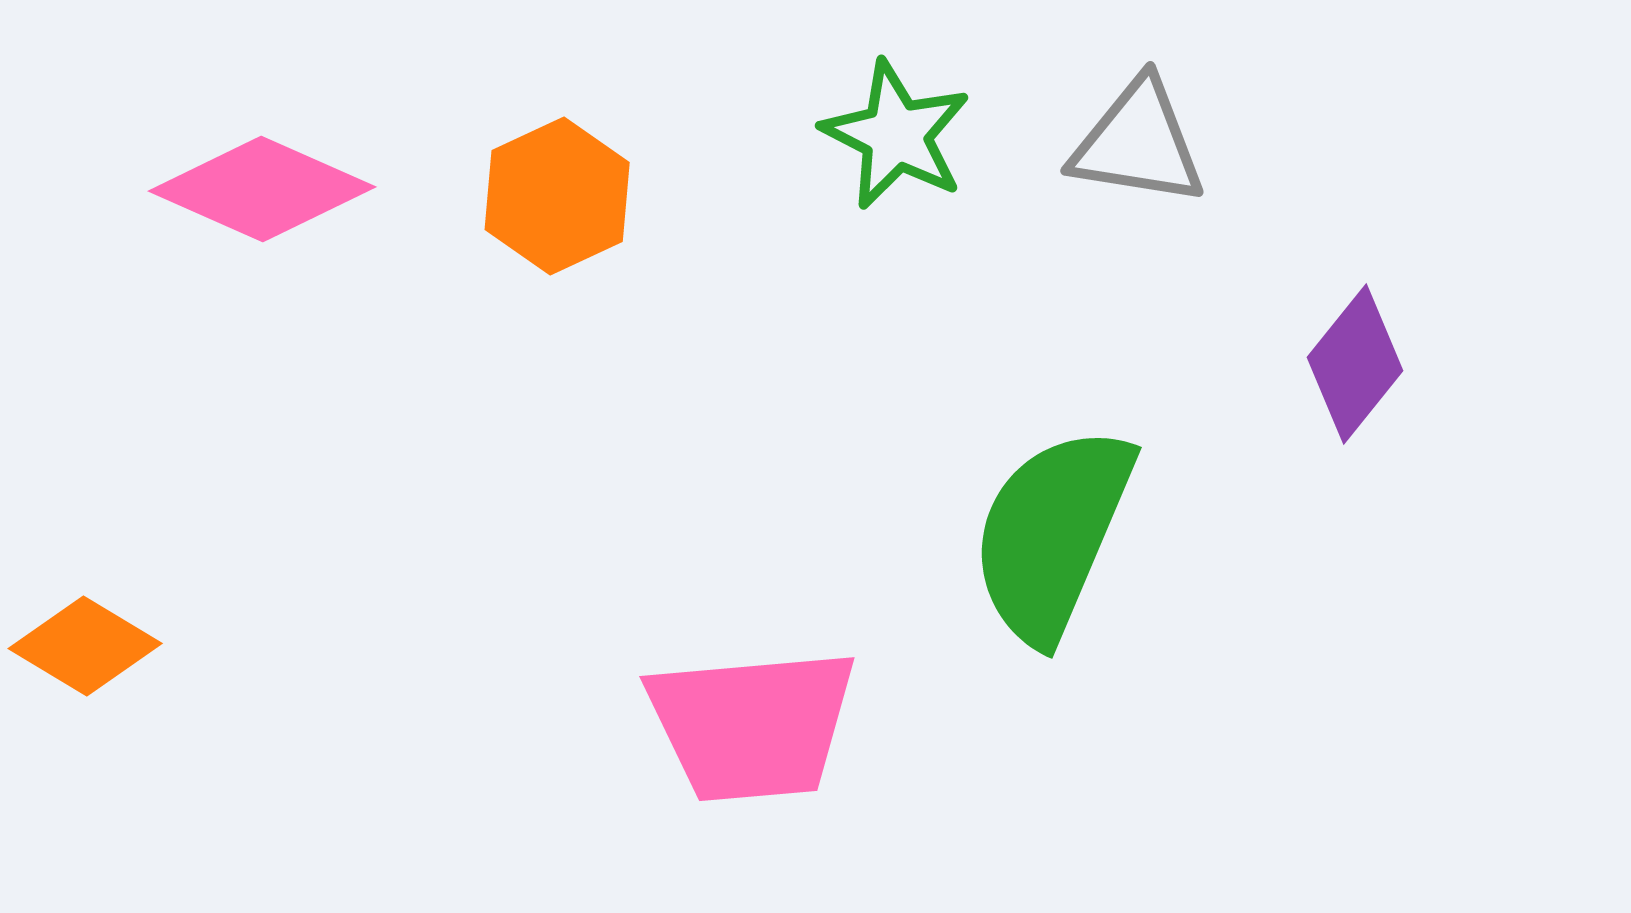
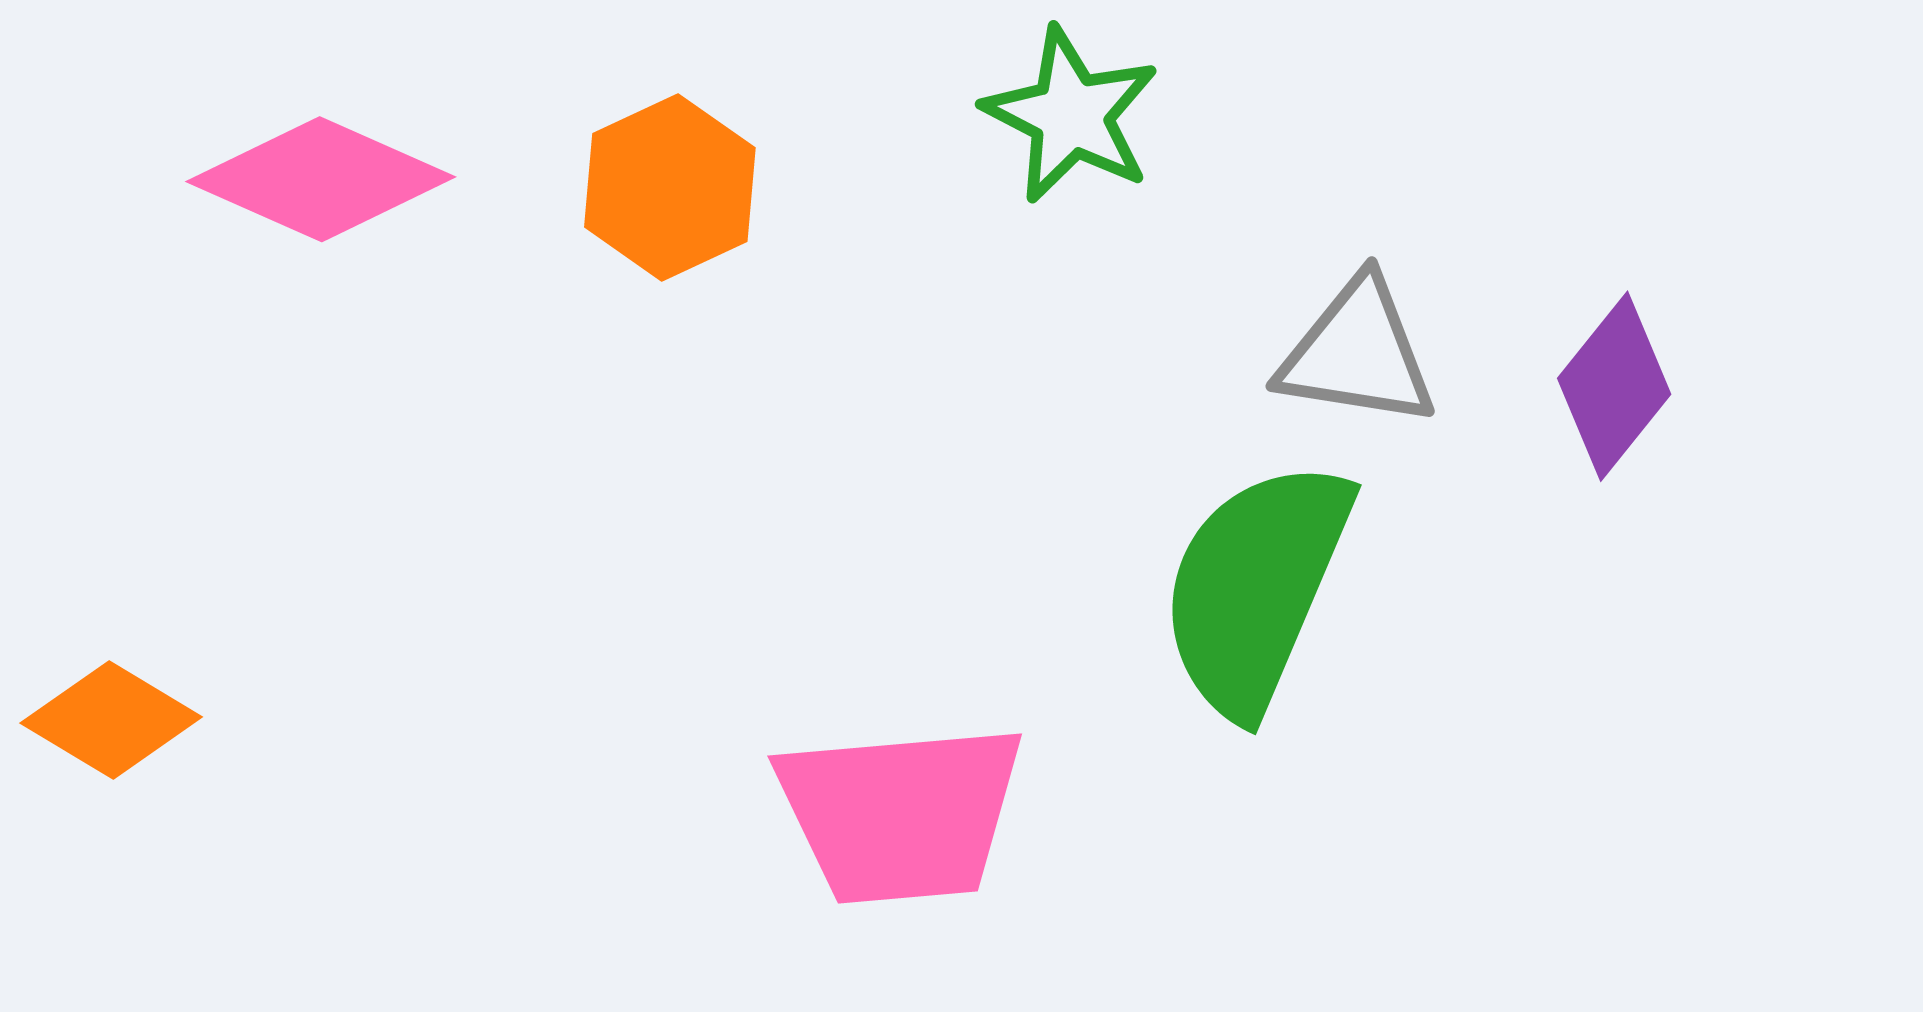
gray triangle: (1138, 143) -> (1357, 353), moved

